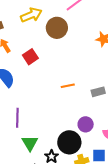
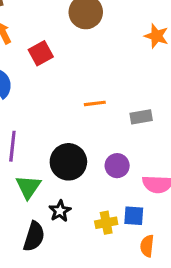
black circle: (69, 142) -> (68, 162), moved

